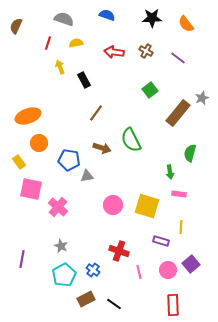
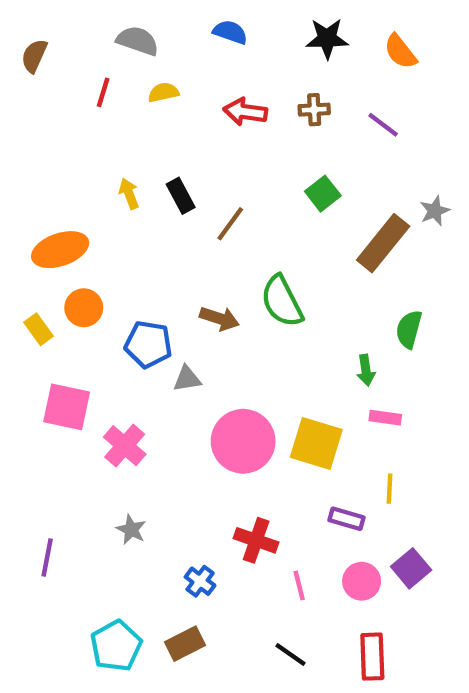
brown cross: (146, 51) -> (314, 110), turned -32
yellow arrow: (60, 67) -> (129, 194), moved
black rectangle: (84, 80) -> (181, 196), moved
brown line: (96, 113) -> (230, 224), moved
yellow rectangle: (19, 162) -> (39, 329), moved
pink circle: (113, 205) -> (243, 441), size x1.5
cyan pentagon: (64, 275) -> (116, 646), moved
black line: (114, 304) -> (290, 654), moved

